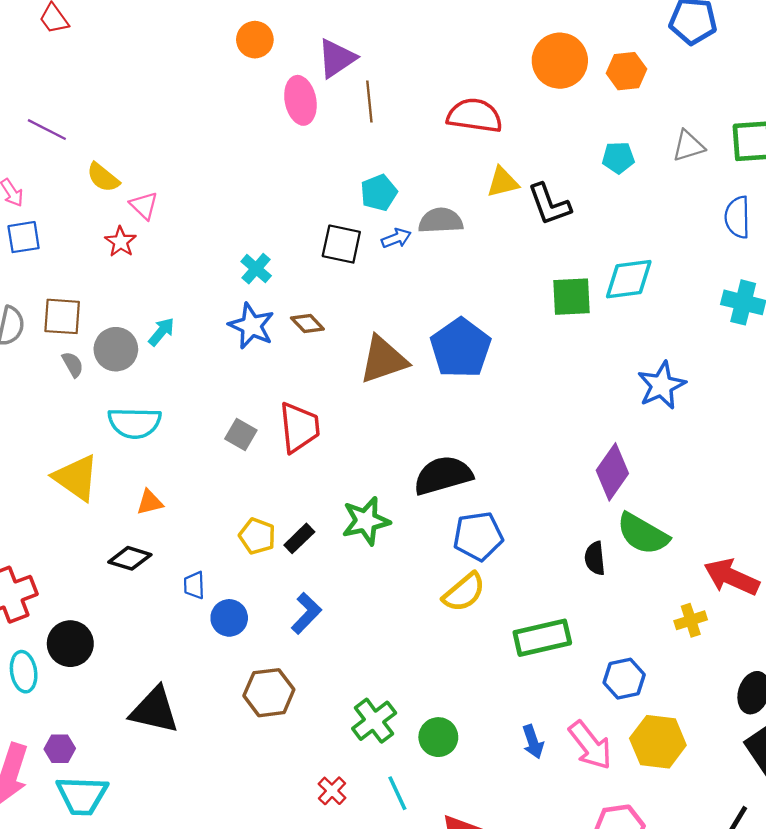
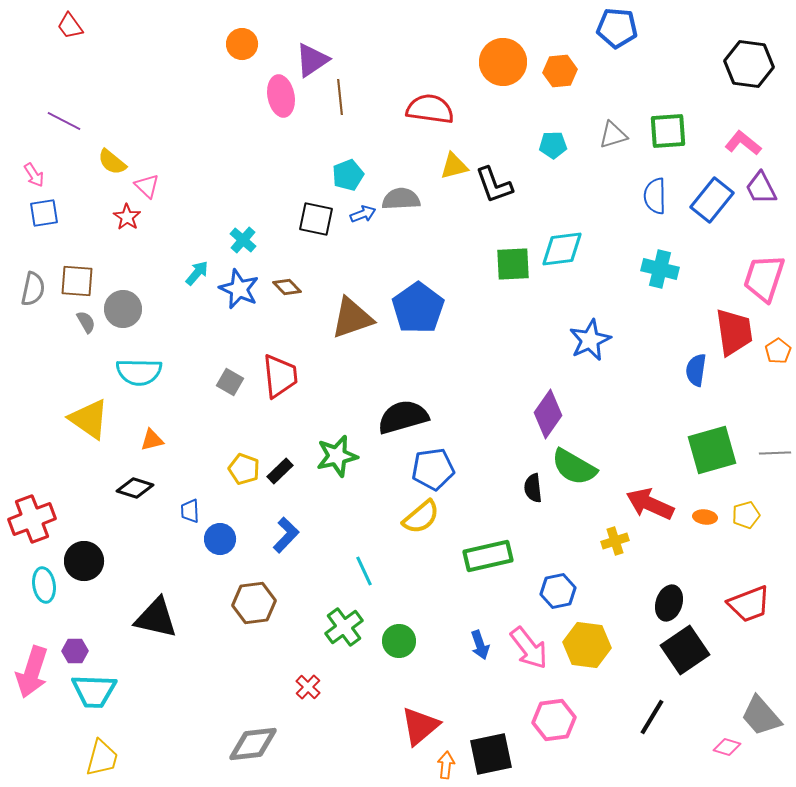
cyan arrow: (161, 332) -> (197, 273), moved
cyan line: (397, 793) -> (364, 571), moved

